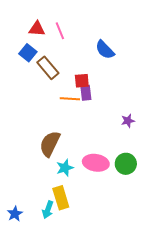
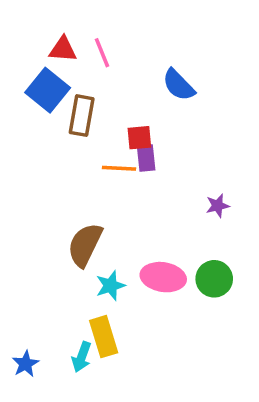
blue square: (28, 53) -> (48, 90), size x1.4
brown rectangle: (48, 68) -> (82, 116), turned 50

